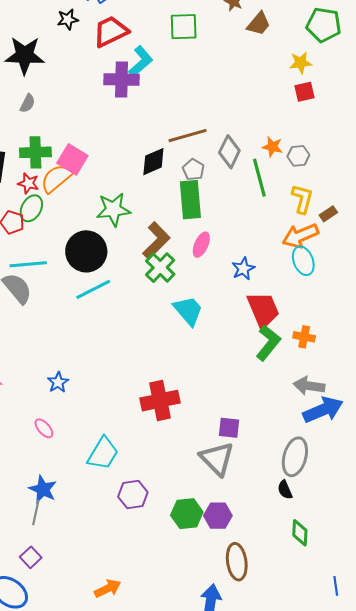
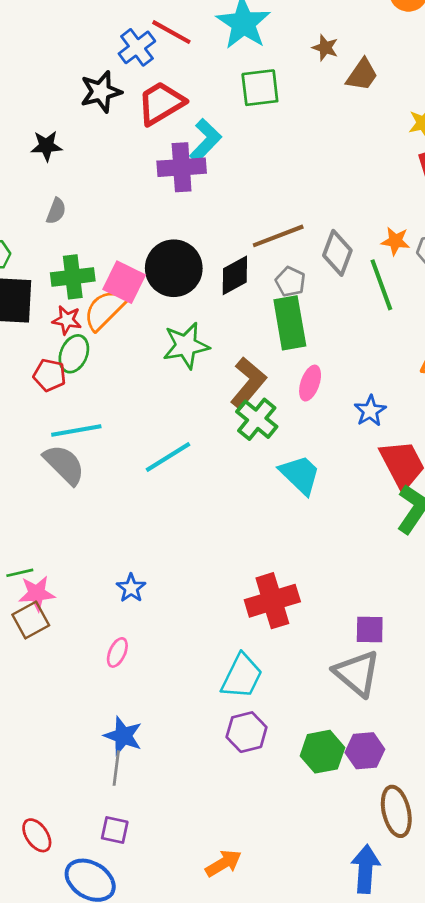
black star: (68, 19) -> (101, 92), size x1.4
black star: (25, 55) -> (46, 146), size x0.6
black circle: (86, 251) -> (174, 268), moved
pink ellipse: (44, 428) -> (117, 652), turned 70
cyan trapezoid: (103, 453) -> (242, 676), moved
purple square: (31, 557) -> (115, 830), turned -30

